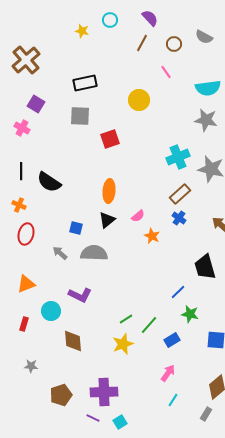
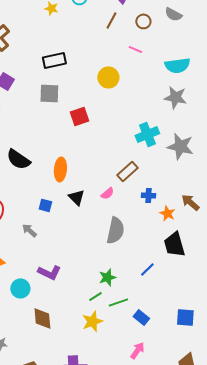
pink line: (166, 72) -> (135, 49), turned -32
orange ellipse: (109, 191) -> (60, 169), moved
brown rectangle: (180, 194) -> (127, 171), moved
blue cross: (179, 218) -> (148, 195), turned -32
black triangle: (107, 220) -> (76, 197), turned -36
orange star: (152, 236) -> (167, 213), moved
gray semicircle: (94, 253) -> (115, 230), moved, turned 100
green star: (190, 314) -> (107, 277), moved, turned -30
green line: (149, 325) -> (118, 302), turned 30
blue rectangle: (172, 340) -> (141, 317), turned 70

